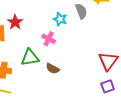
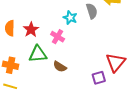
red star: (15, 22) -> (31, 30), moved
purple square: (108, 86) -> (99, 78), moved

